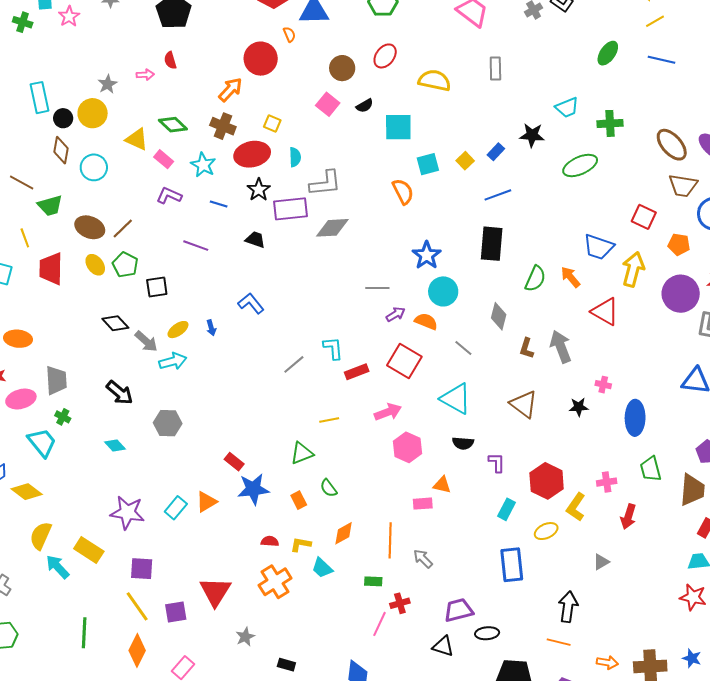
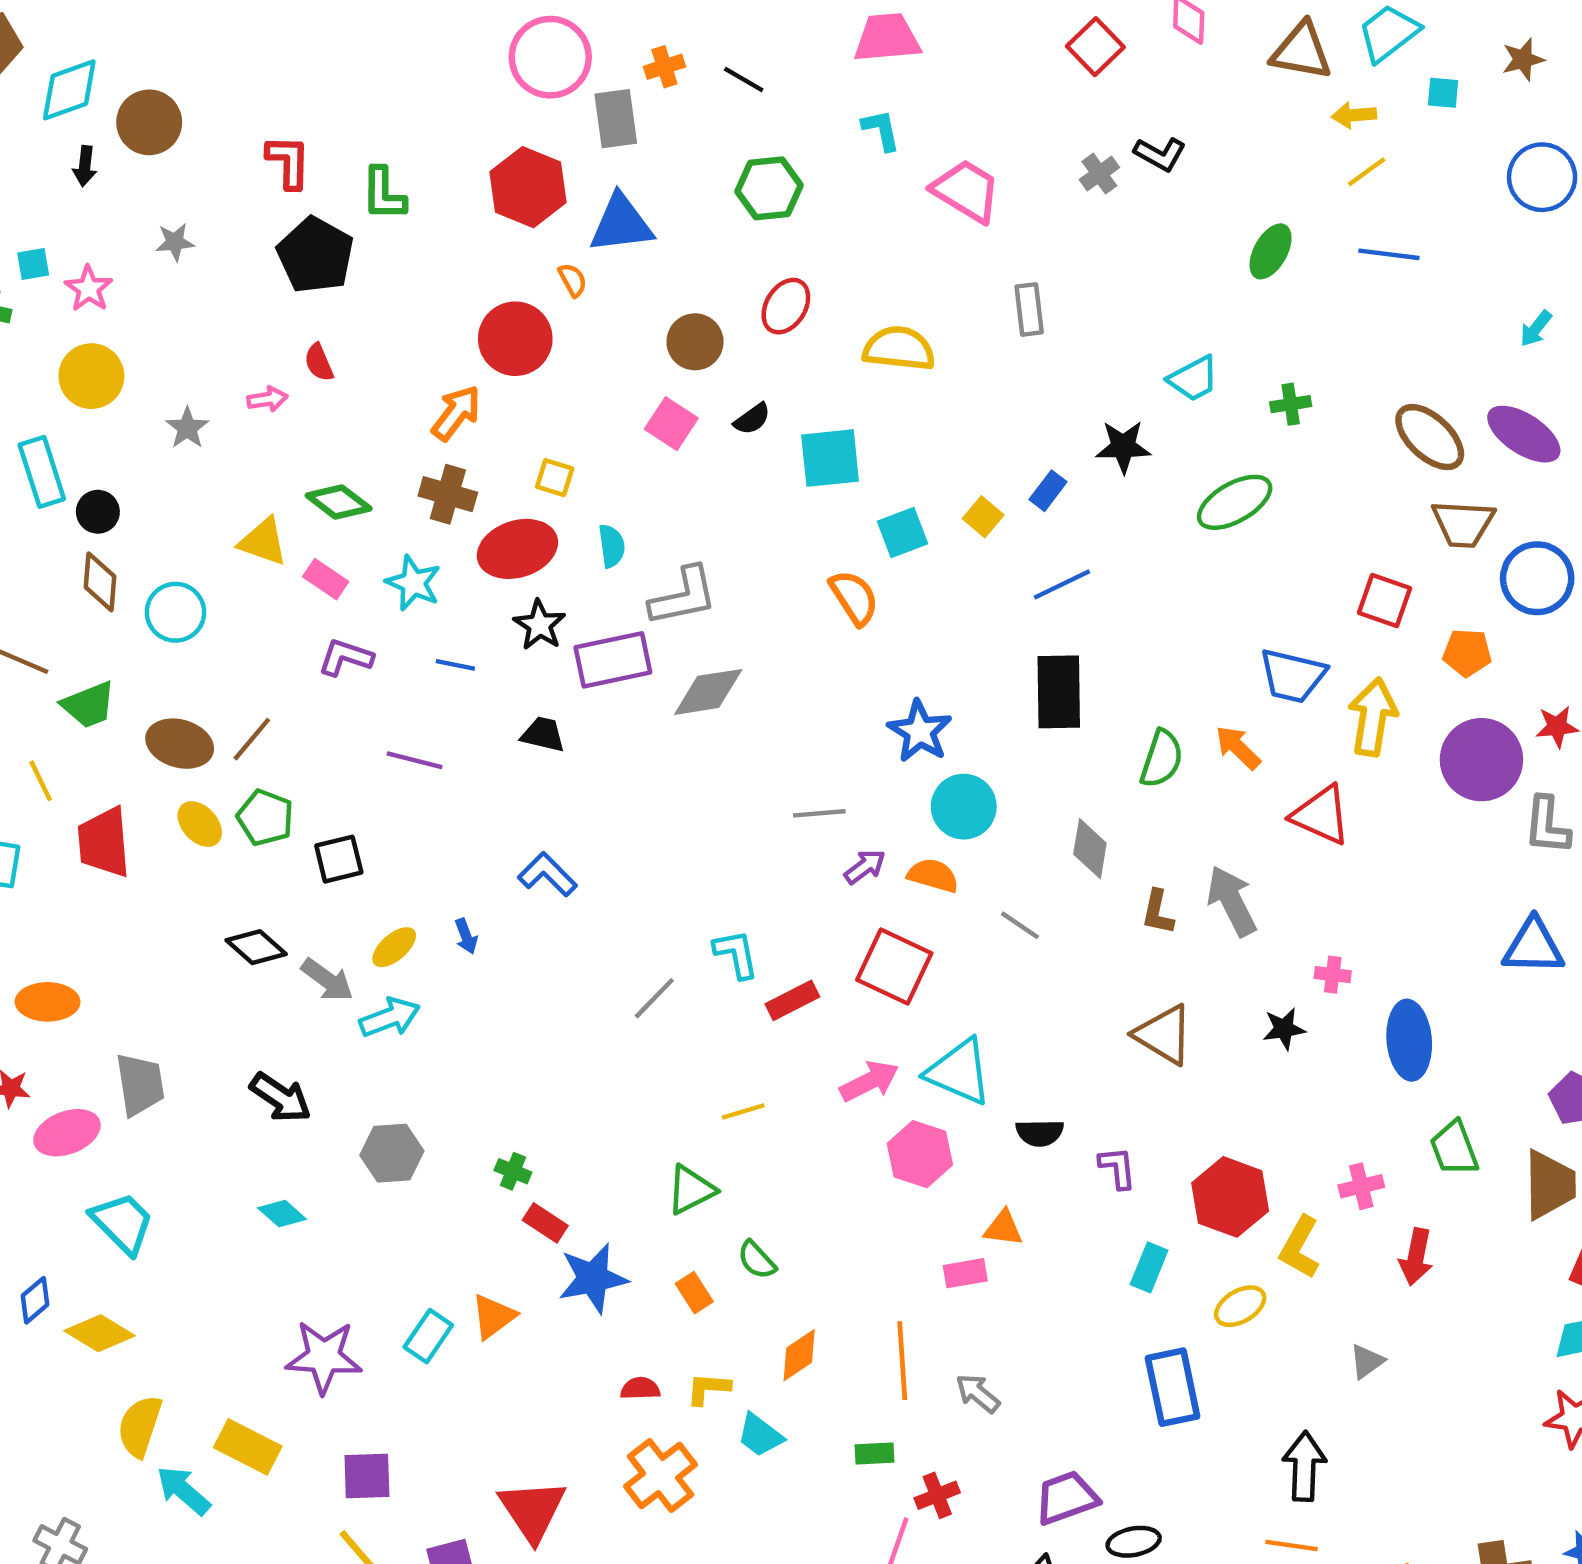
yellow circle: (93, 113) -> (91, 376), moved
green cross: (610, 123) -> (1291, 404), size x0.7
cyan triangle: (456, 399) -> (959, 1072), moved
green cross: (63, 417) -> (513, 1171), moved

